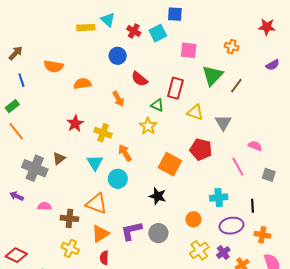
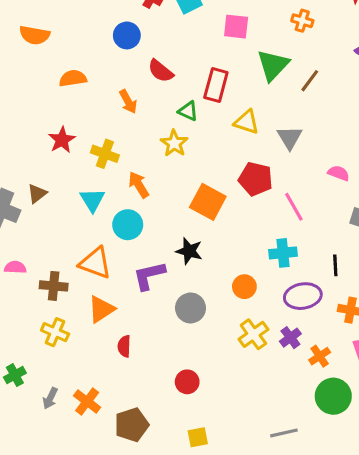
orange semicircle: (54, 66) -> (35, 35), moved
pink line: (238, 167) -> (294, 207), moved
purple L-shape: (131, 231) -> (149, 276), moved
red semicircle: (104, 258) -> (124, 346), moved

